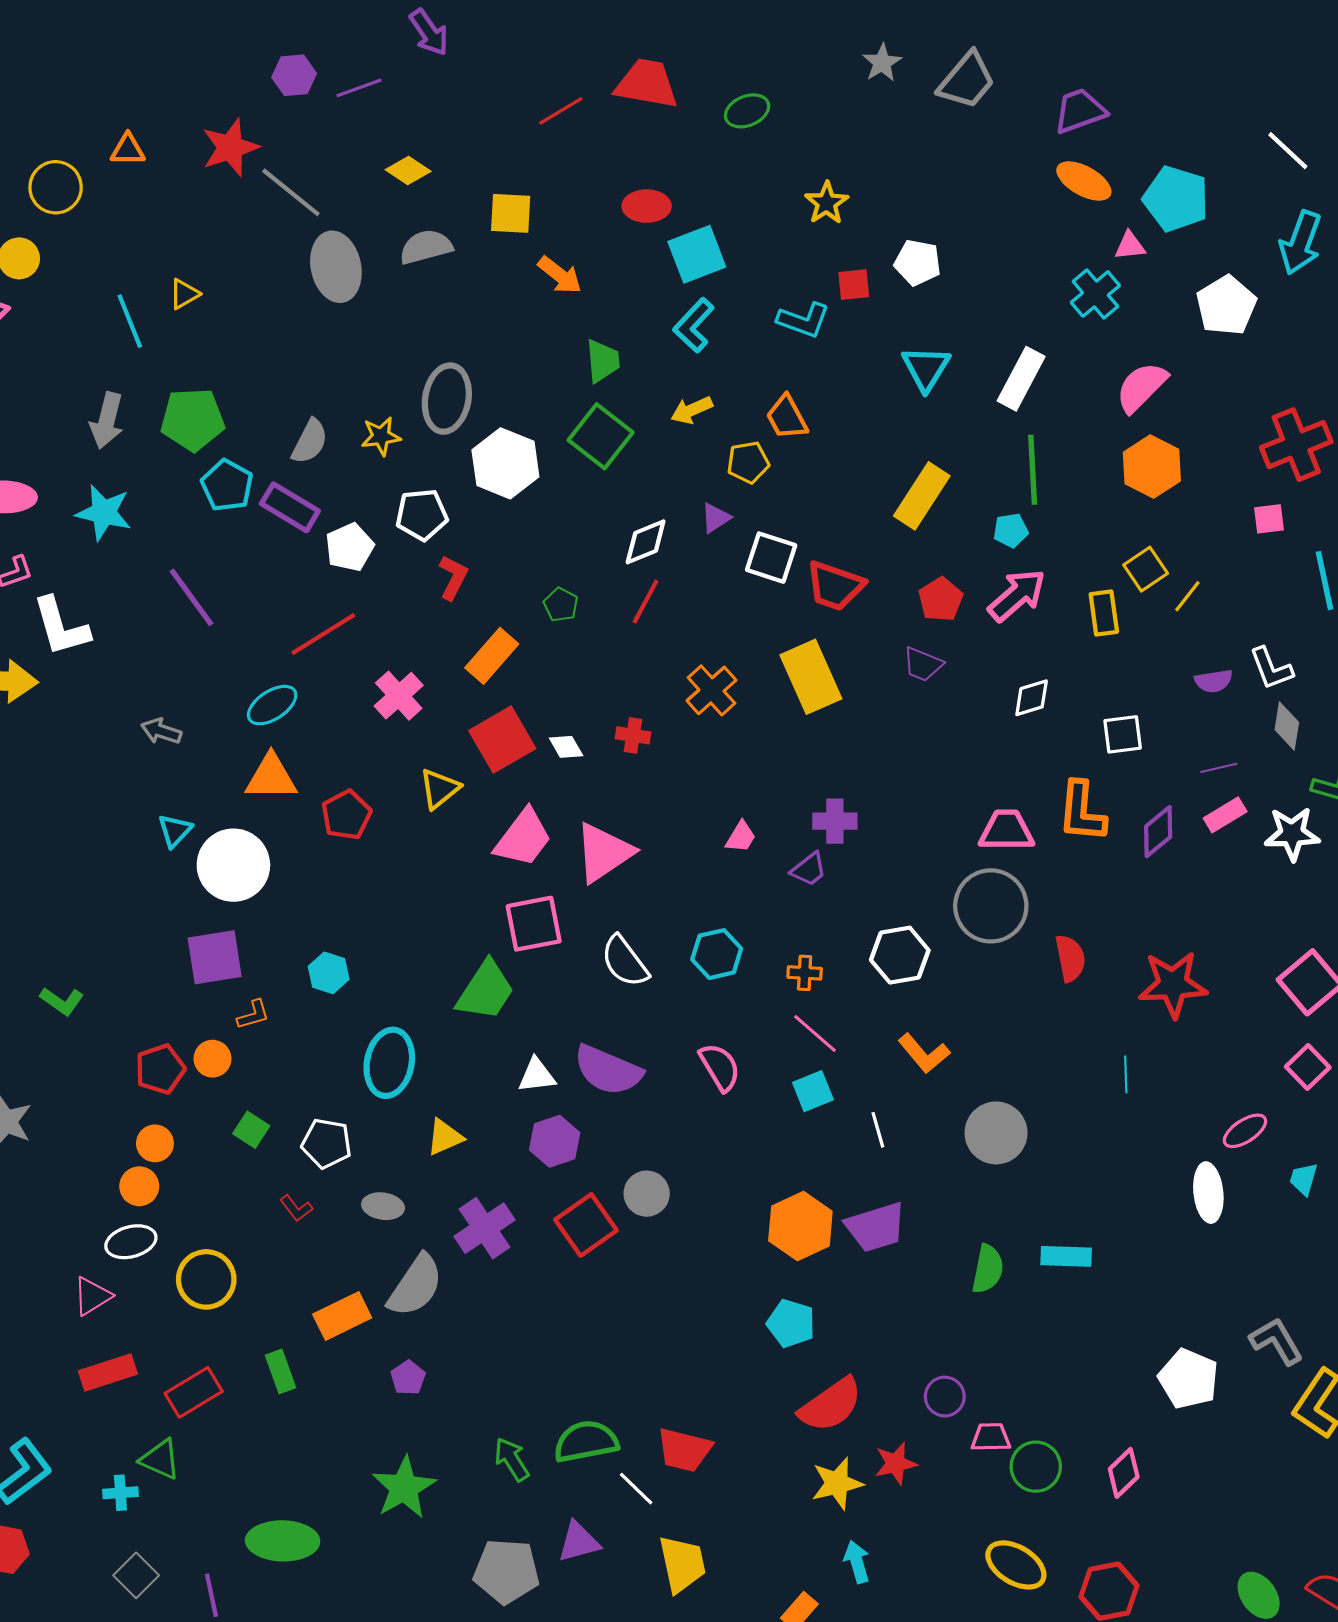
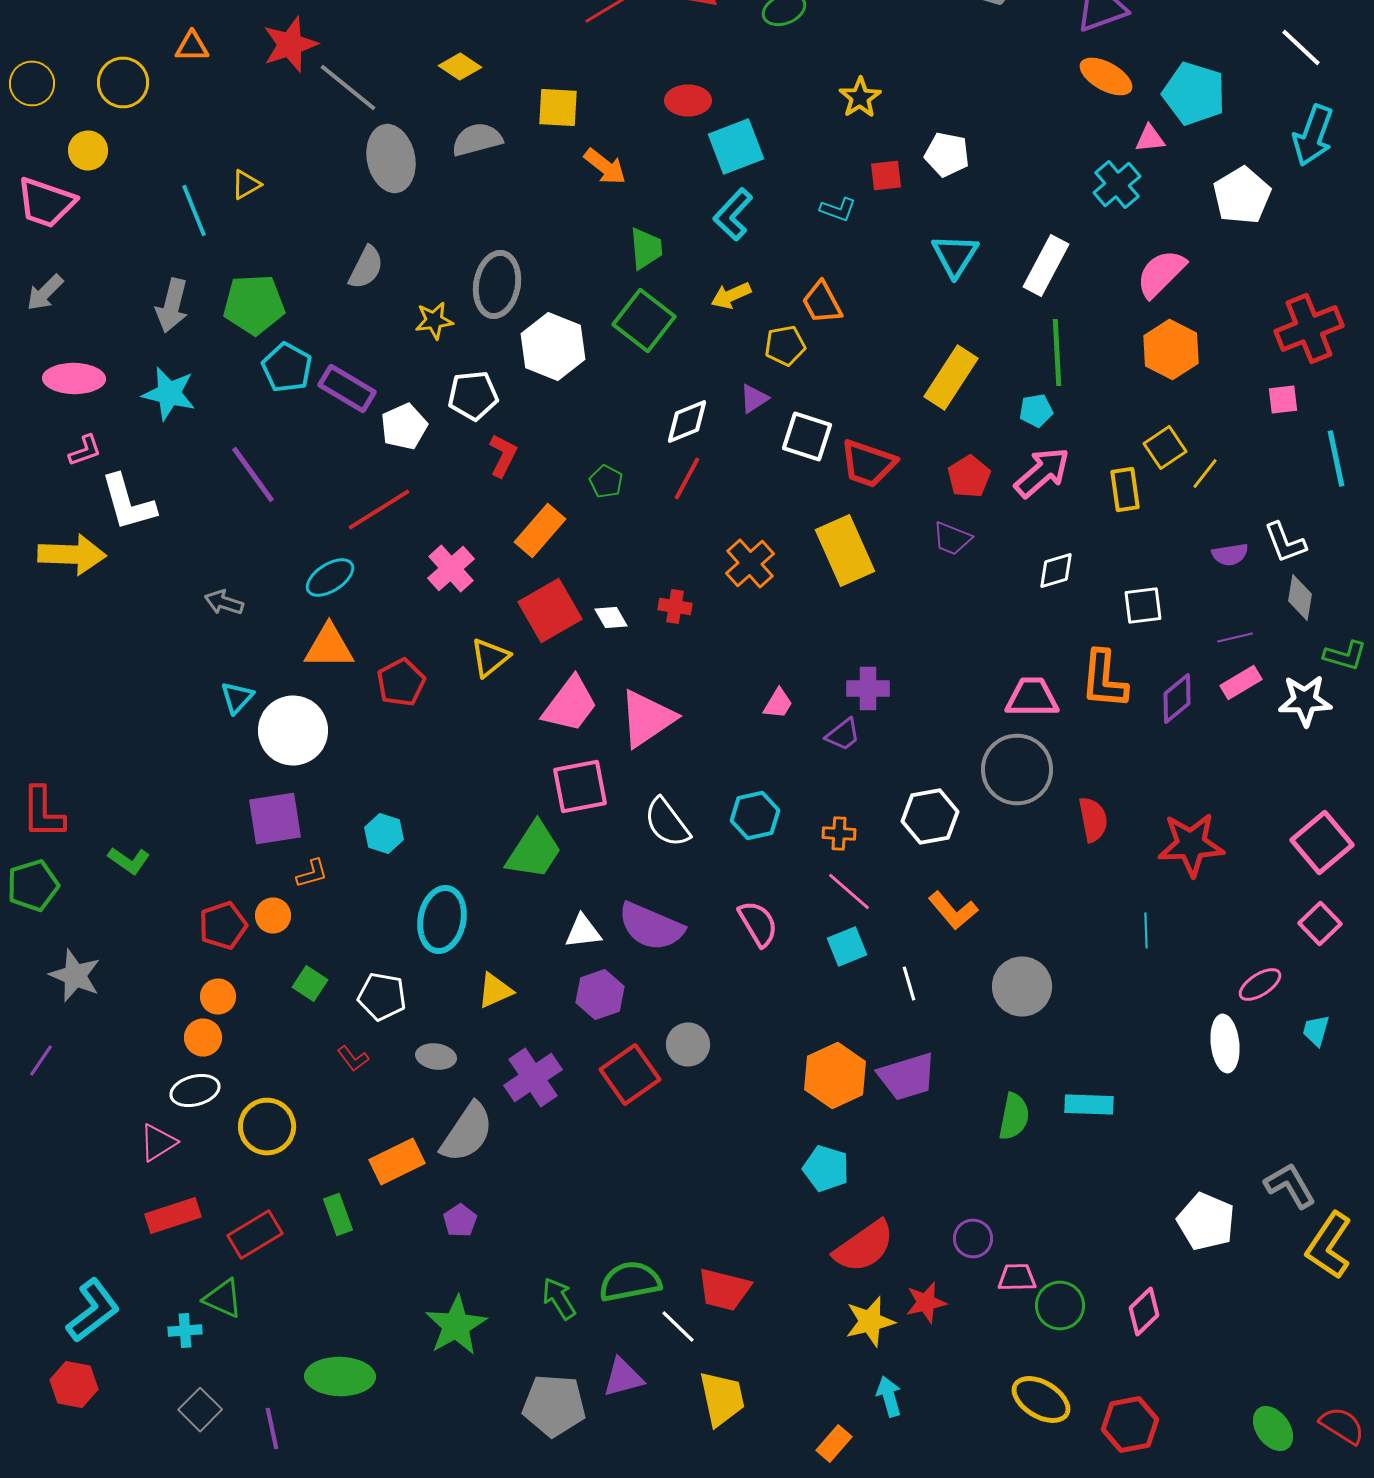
cyan L-shape: (804, 320) -> (838, 210), size x0.7
gray semicircle: (310, 441) -> (366, 268), moved

